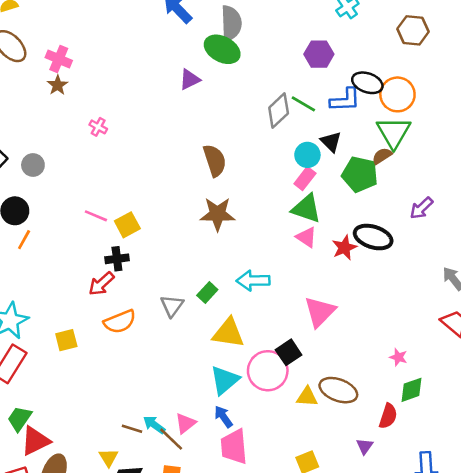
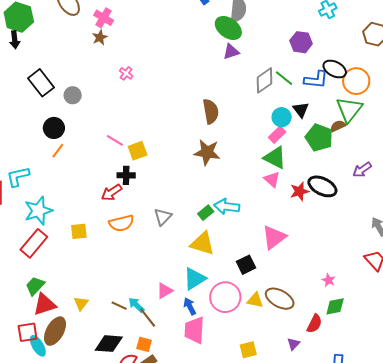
purple triangle: (190, 79) -> (231, 52), moved
green rectangle: (207, 293) -> (206, 213), moved
pink circle: (268, 371) -> (225, 297), moved
pink triangle: (186, 423) -> (165, 291), moved
yellow triangle: (109, 458) -> (81, 303), moved

